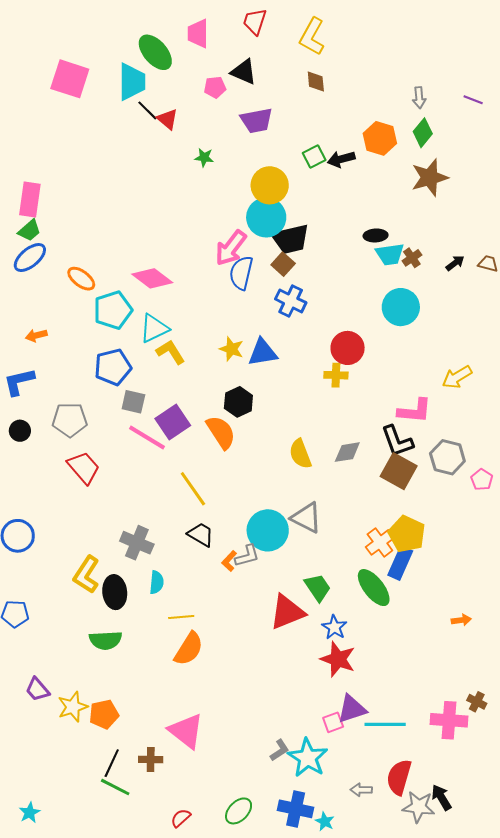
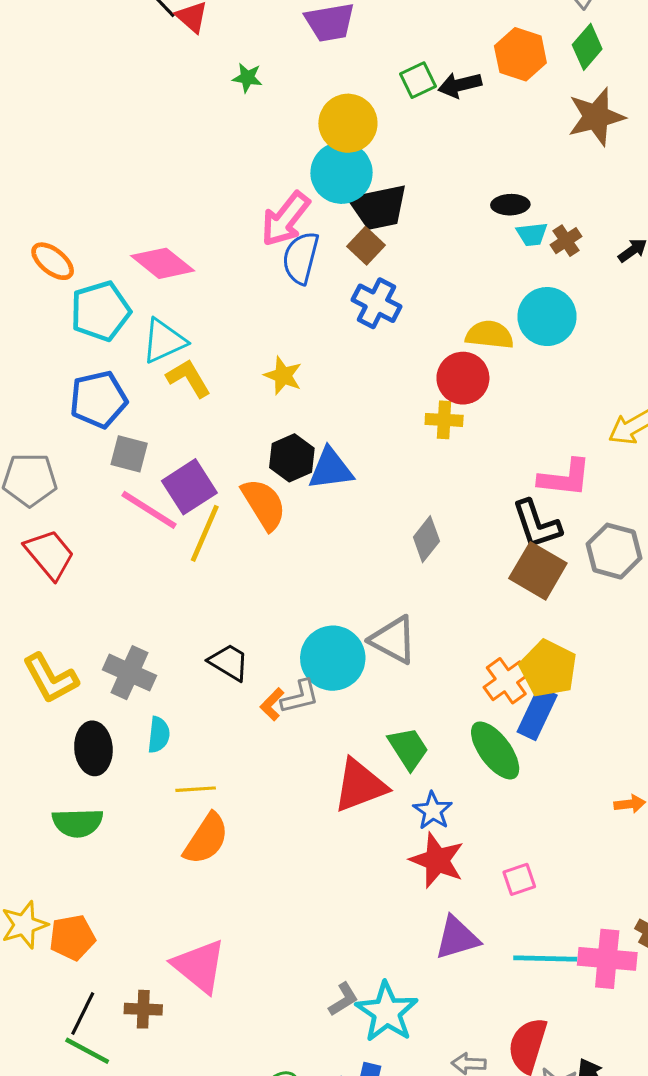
cyan trapezoid: (390, 254) -> (532, 234), size x0.7
blue triangle: (263, 352) -> (331, 469), moved
gray diamond: (347, 452) -> (426, 539), moved, turned -44
yellow semicircle: (300, 454) -> (490, 335), moved, turned 116
yellow line: (193, 489) -> (205, 533), moved, turned 57
yellow L-shape: (86, 575) -> (50, 678), moved, turned -63
pink square: (333, 722) -> (519, 879), moved
cyan line: (385, 724) -> (545, 959), moved

